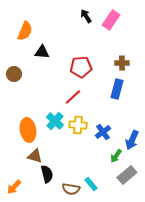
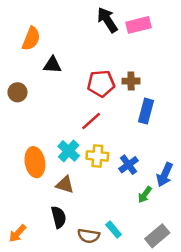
black arrow: (86, 16) -> (107, 20), size x1.5
pink rectangle: (111, 20) -> (139, 25), turned 42
brown cross: (122, 63) -> (131, 81), moved
brown triangle: (35, 156) -> (65, 185), moved
gray rectangle: (127, 175) -> (157, 236), moved

